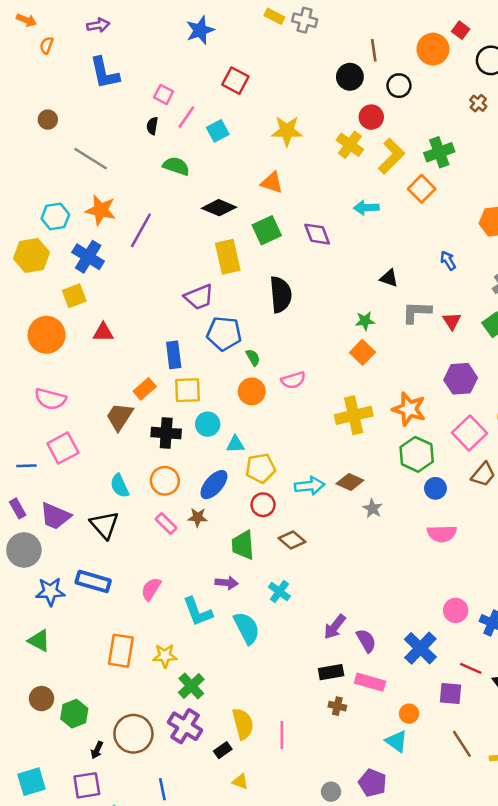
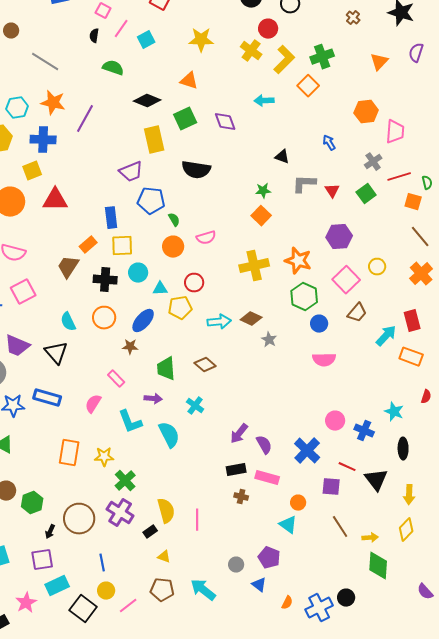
blue cross: (88, 257) -> (43, 140), turned -30
black semicircle: (281, 295) -> (196, 170), turned 104
red triangle: (103, 332) -> (55, 200), size x1.5
red circle: (263, 505) -> (194, 283), moved
pink rectangle: (166, 524) -> (116, 379), moved

